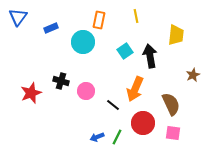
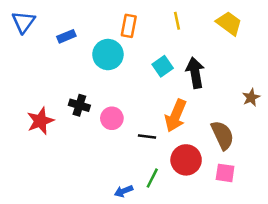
yellow trapezoid: (176, 35) -> (229, 23), moved, turned -60
black line: (113, 105) -> (147, 136), turned -32
blue arrow: (97, 137) -> (124, 191), moved

